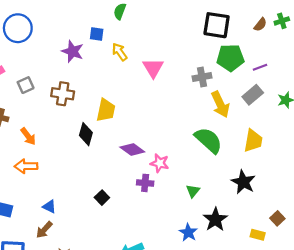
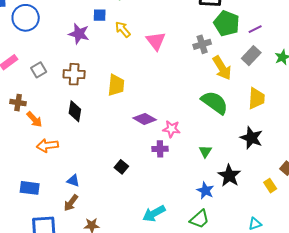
green pentagon: (230, 58) -> (227, 23), turned 30
black diamond: (86, 134) -> (75, 111), moved
orange arrow: (28, 136) -> (34, 119), moved
yellow rectangle: (258, 235) -> (270, 186), turned 48

